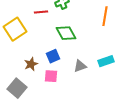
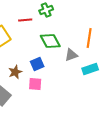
orange line: (105, 16) -> (89, 38), moved
gray triangle: (80, 66) -> (71, 55), moved

